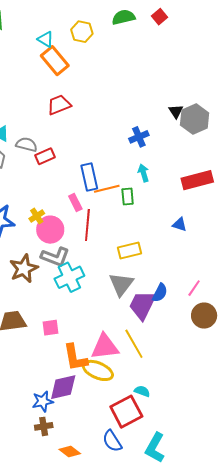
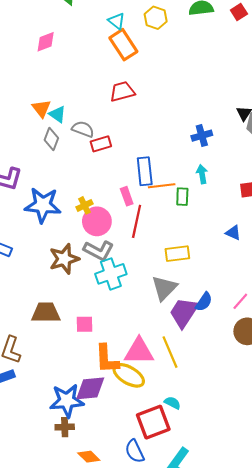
blue star: (43, 401) -> (67, 401), size x1.5

